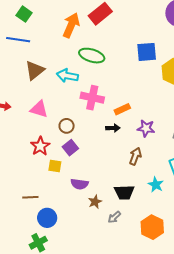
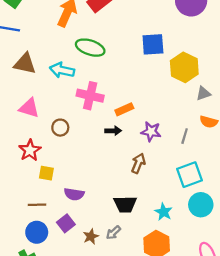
brown triangle: (35, 70) -> (25, 64), turned 50
purple square: (70, 148) -> (66, 223), moved
cyan star: (156, 185) -> (163, 212), moved
brown line: (30, 197) -> (37, 205), moved
brown star: (95, 202) -> (91, 236), moved

